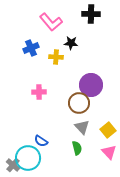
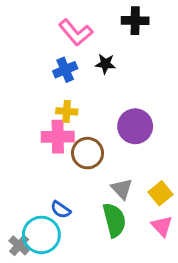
blue cross: (31, 48) -> (65, 70), moved
yellow cross: (56, 57) -> (67, 111), moved
pink cross: (39, 92) -> (58, 137), size x1.5
brown circle: (79, 103) -> (88, 153), moved
green semicircle: (77, 148) -> (114, 220), size x1.6

